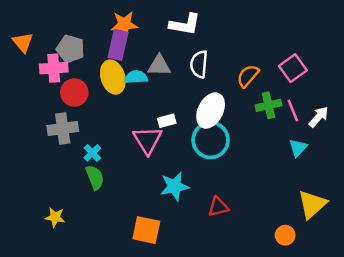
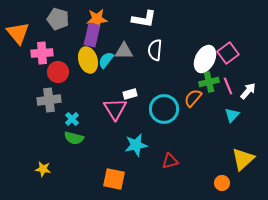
orange triangle: (23, 42) -> (18, 33), size x1.4
gray pentagon: (70, 49) -> (58, 19), moved
orange semicircle: (248, 76) -> (193, 98), moved
cyan semicircle: (136, 77) -> (106, 60), turned -48
white ellipse: (211, 110) -> (205, 59), moved
green semicircle: (95, 177) -> (74, 138), turned 126

